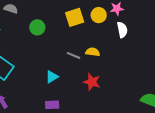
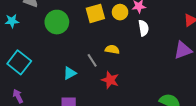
green circle: (37, 27) -> (57, 22), size x1.5
gray line: (74, 55) -> (92, 60), moved, turned 32

